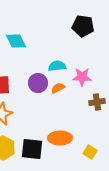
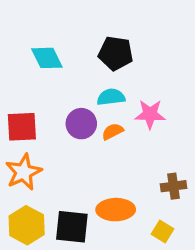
black pentagon: (83, 26) -> (116, 53), moved
brown cross: (97, 102) -> (173, 186), moved

